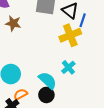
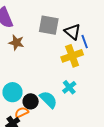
blue line: (83, 20) -> (85, 42), turned -40
black circle: (46, 95) -> (31, 101), moved

